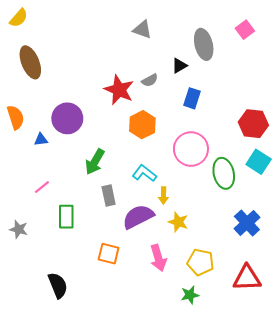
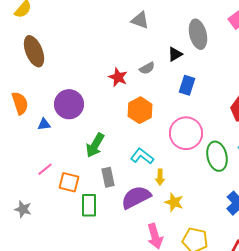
red star: (119, 90) -> (118, 77), size x0.7
green rectangle: (66, 217) -> (89, 205), moved
orange square: (109, 254) -> (69, 182), moved

